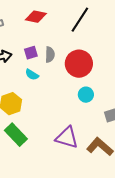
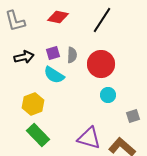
cyan semicircle: (32, 75) -> (54, 75), size x1.5

